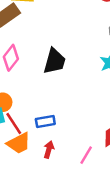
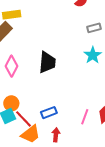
pink line: (86, 155) -> (85, 117), moved

